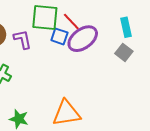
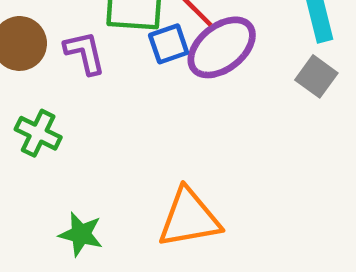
blue square: (59, 36) -> (169, 44), turned -36

